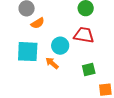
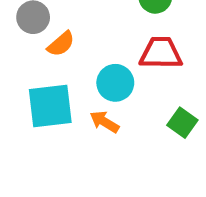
green square: (89, 70) -> (182, 123), turned -32

